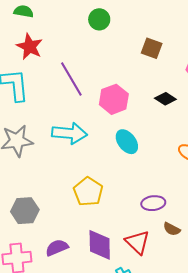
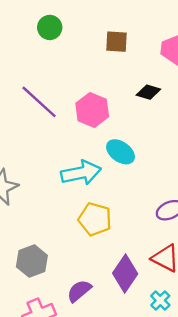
cyan arrow: (69, 133) -> (81, 173), moved
purple diamond: (100, 245) -> (125, 274), turned 52

